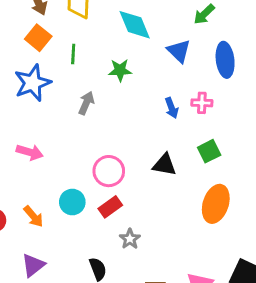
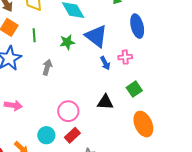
blue triangle: (179, 51) -> (96, 36), moved, size x1.4
orange ellipse: (216, 204) -> (143, 124), turned -35

